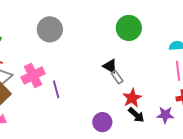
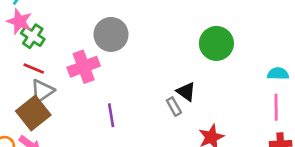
pink cross: (33, 75) -> (84, 67), moved
gray rectangle: (117, 77) -> (174, 107), moved

